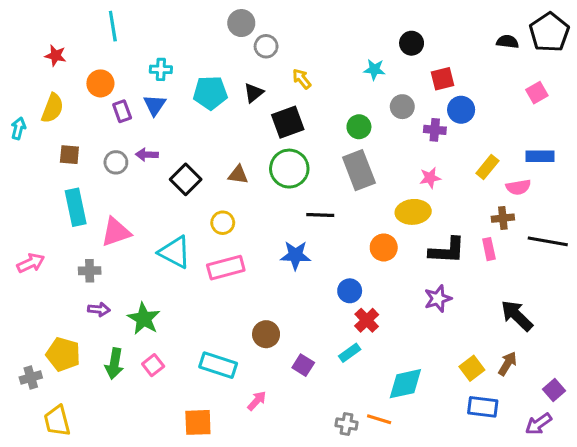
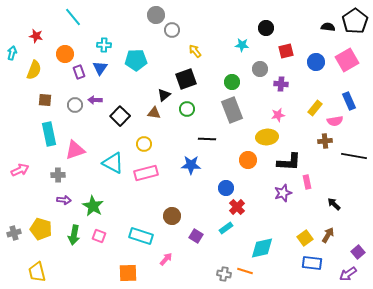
cyan line: (113, 26) -> (73, 17), turned -30
black triangle: (254, 93) -> (164, 95), moved
pink square: (537, 93) -> (347, 60), size x1.6
blue circle: (461, 110) -> (316, 62), moved
cyan arrow: (18, 128) -> (12, 53), moved
blue rectangle: (540, 156) -> (349, 101), turned 66
green circle: (289, 169) -> (187, 109), size x0.6
pink rectangle: (489, 249) -> (307, 182), moved
black arrow: (517, 316) -> (334, 204), size x0.6
pink square: (153, 365) -> (99, 236), turned -32
gray cross: (31, 378) -> (14, 233), moved

